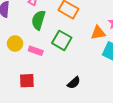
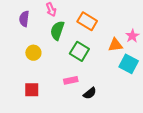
pink rectangle: (36, 51) -> (71, 80), moved, turned -32
red square: (27, 81) -> (32, 90), moved

